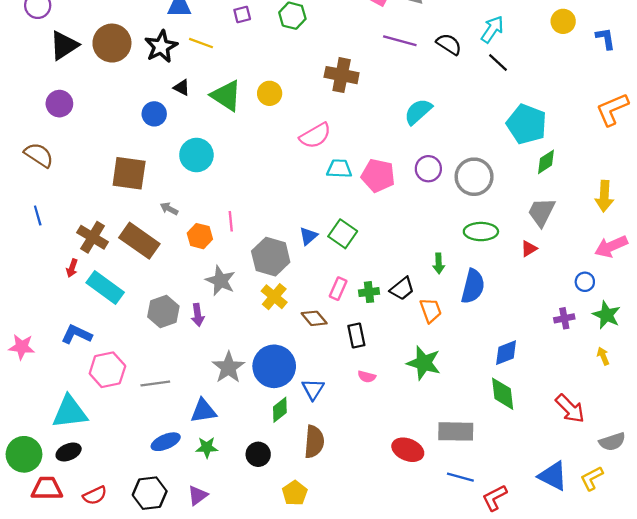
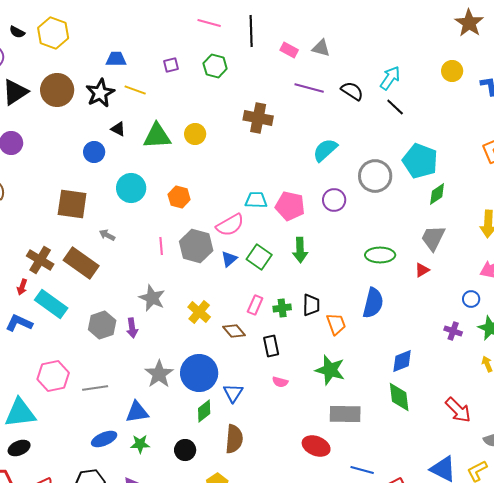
green triangle: (226, 96) -> (157, 136), turned -36
pink semicircle: (315, 136) -> (230, 225), moved
gray circle: (474, 177) -> (375, 176), moved
orange hexagon: (200, 236) -> (179, 197), moved
gray hexagon: (271, 257) -> (196, 246), moved
green arrow: (439, 264) -> (300, 250), moved, size x1.4
black trapezoid: (402, 289) -> (311, 305), turned -50
purple cross: (564, 318) -> (453, 331), turned 30
blue L-shape: (77, 334) -> (19, 323), moved
gray rectangle: (456, 431) -> (345, 414), moved

